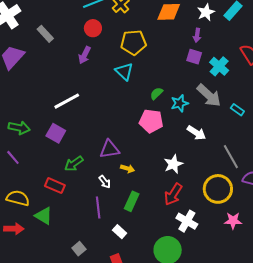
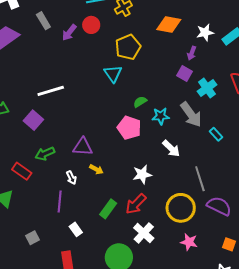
yellow pentagon: (133, 42) -> (128, 47), turned -30
purple arrow: (84, 55) -> (69, 33), moved
green rectangle: (132, 201) -> (108, 209), moved

